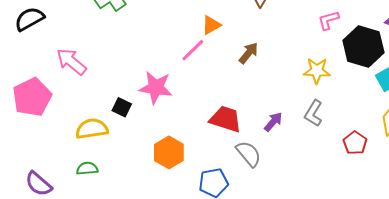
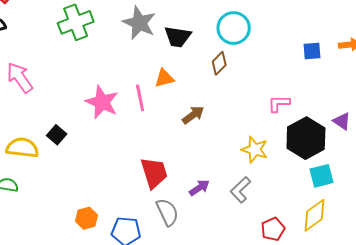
pink line: (193, 50) -> (140, 98), turned -72
pink star: (156, 87) -> (102, 102), moved
red trapezoid: (226, 119) -> (154, 173), turned 40
orange hexagon: (169, 152) -> (87, 218), moved, size x0.7

